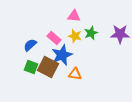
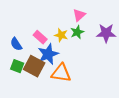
pink triangle: (74, 16) -> (79, 15), moved, turned -48
blue semicircle: (30, 45) -> (16, 44), turned -80
orange triangle: (75, 74) -> (61, 73), size x1.5

